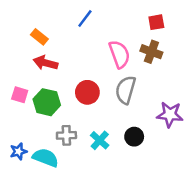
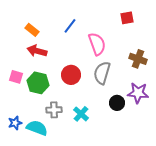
blue line: (85, 18) -> (70, 26), moved
brown cross: (151, 52) -> (138, 59), moved
black circle: (134, 137) -> (117, 103), moved

